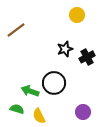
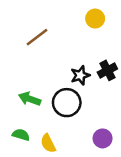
brown line: (16, 30) -> (37, 37), moved
black star: (65, 49) -> (80, 75), moved
green arrow: (30, 91) -> (30, 99), moved

